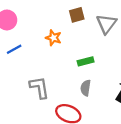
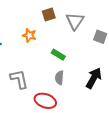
green rectangle: (86, 61) -> (58, 55), turned 48

